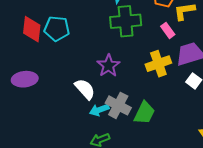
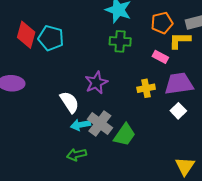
green cross: (126, 21) -> (120, 41), size x0.7
pink rectangle: (168, 30) -> (160, 57), turned -35
yellow cross: (158, 64) -> (146, 88), size x0.7

